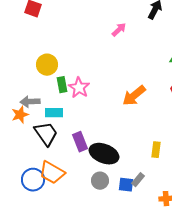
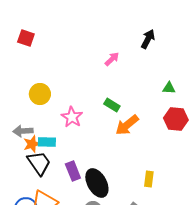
green rectangle: (62, 85) -> (112, 105), moved, turned -49
orange star: (20, 115) -> (32, 144), moved
black ellipse: (104, 154) -> (97, 183), turned 40

